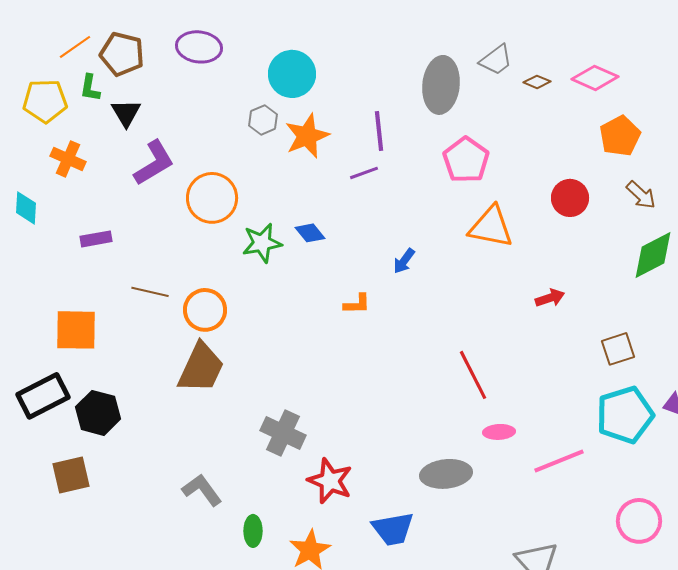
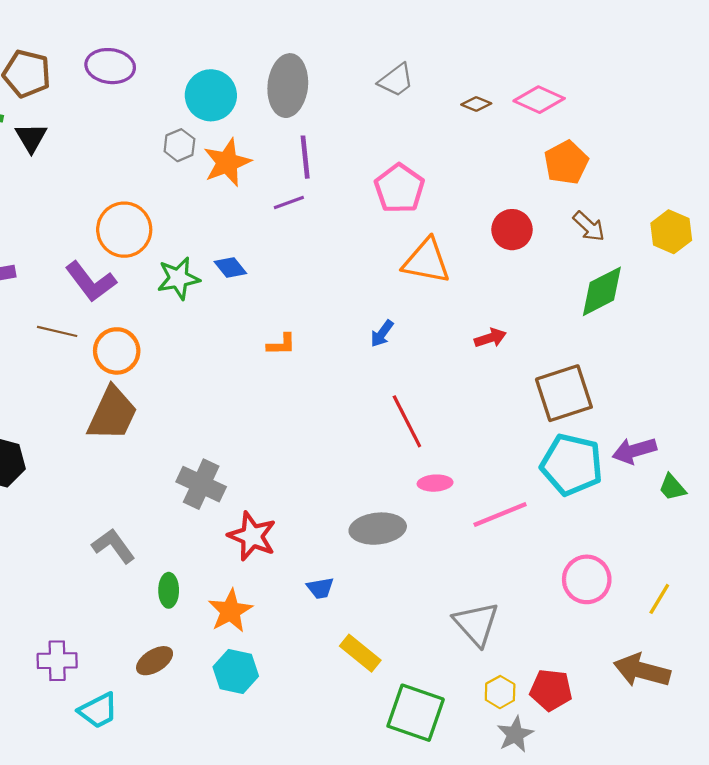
gray trapezoid: (496, 60) -> (396, 80), moved
gray ellipse: (441, 85) -> (288, 86), moved
purple L-shape: (154, 163) -> (91, 282), moved, turned 84
blue arrow: (404, 261) -> (382, 334), moved
brown square: (618, 349) -> (564, 393), size x1.6
cyan pentagon: (625, 415) -> (572, 465), turned 30
blue trapezoid: (393, 529) -> (320, 588), size x0.6

